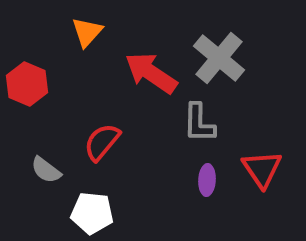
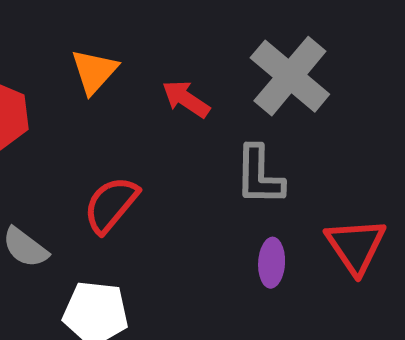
orange triangle: (87, 32) -> (94, 71), moved
red arrow: (151, 73) -> (186, 99), size x0.6

